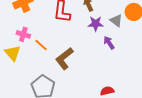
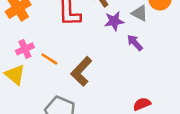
pink cross: (23, 34) -> (25, 49), turned -32

